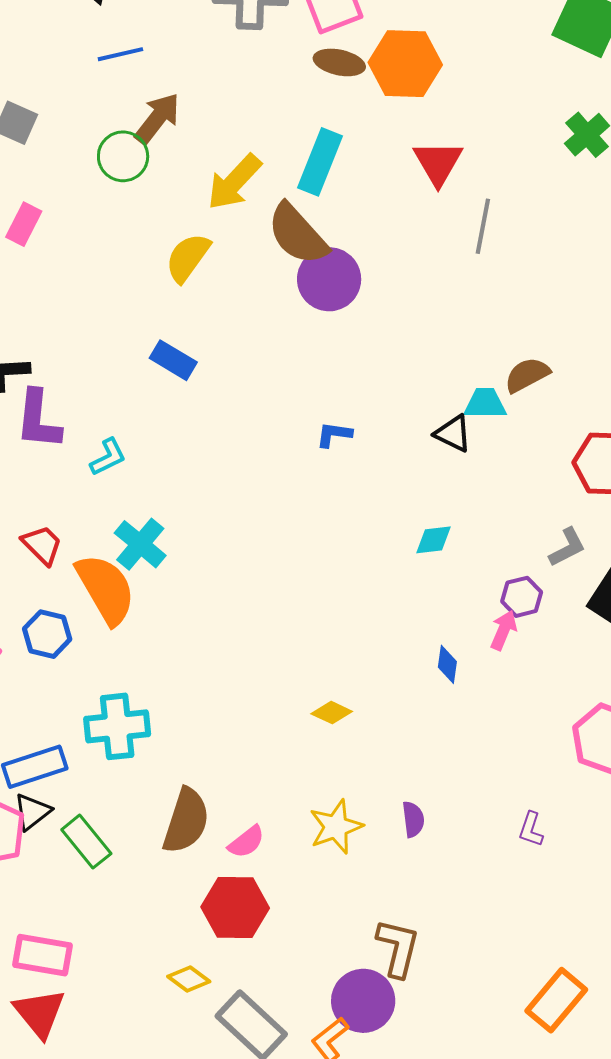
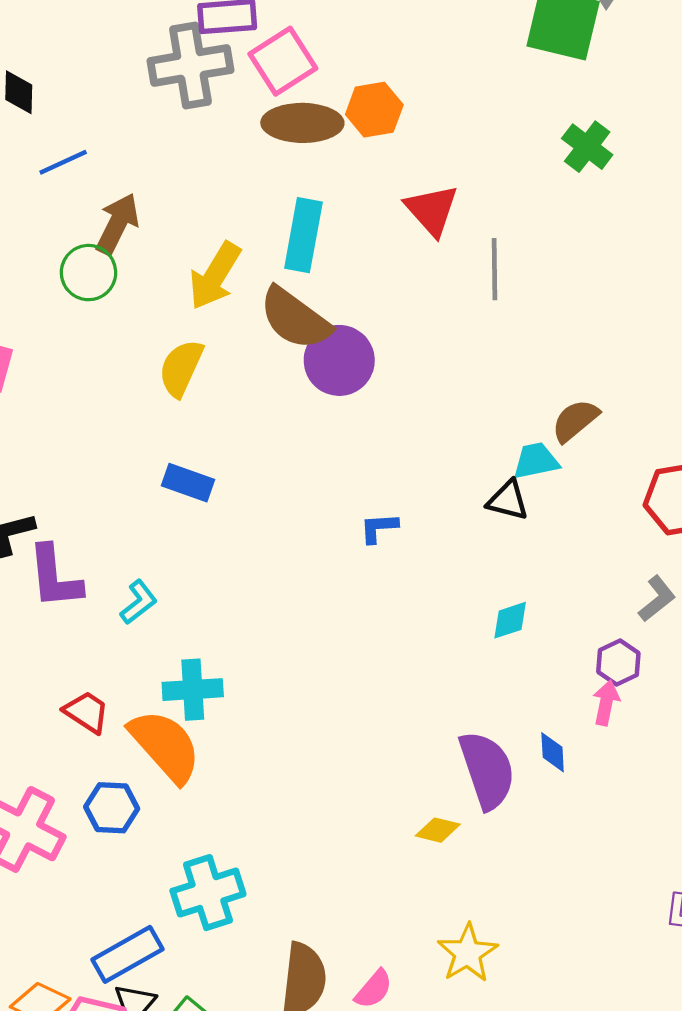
brown ellipse: (339, 62) -> (302, 123), size x1.4
orange hexagon: (405, 64) -> (374, 110), size x0.7
cyan cross: (140, 544) -> (193, 690), turned -32
purple semicircle: (413, 819) -> (487, 770), moved, size x2.0

